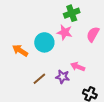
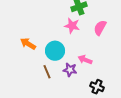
cyan circle: (44, 42) -> (55, 51), moved
brown line: (39, 79) -> (47, 72), turned -72

